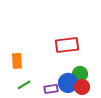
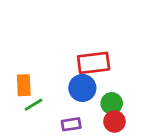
blue circle: (68, 83) -> (82, 88), moved
green line: (24, 85) -> (33, 105), moved

